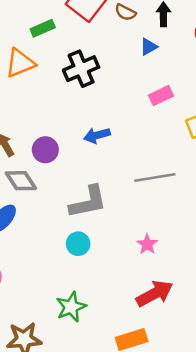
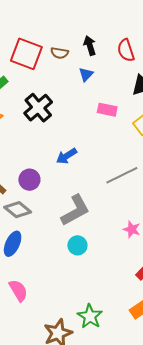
pink rectangle: (161, 96) -> (107, 110), turned 54
green star: (71, 307) -> (90, 316), moved

